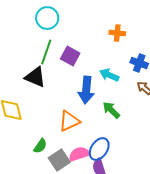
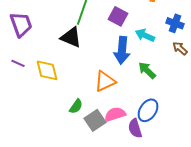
purple square: (70, 56) -> (118, 16), moved
blue ellipse: (99, 149) -> (148, 110), moved

